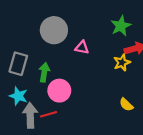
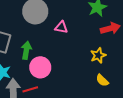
yellow star: (122, 63) -> (98, 55), moved

